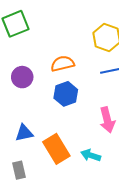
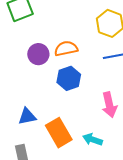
purple circle: (22, 77) -> (38, 54), moved

